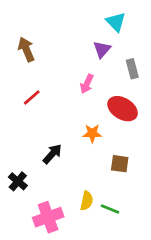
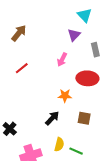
brown arrow: (26, 49) -> (19, 33), turned 60
red ellipse: (123, 109) -> (87, 78), turned -30
black arrow: (52, 154) -> (52, 118), moved

